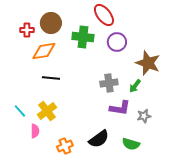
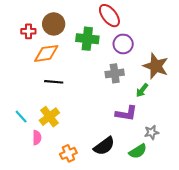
gray cross: (109, 83) -> (115, 73), moved
gray star: (144, 116) -> (152, 132), moved
green semicircle: (131, 144) -> (138, 151), turned -48

